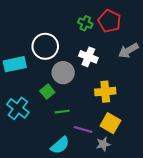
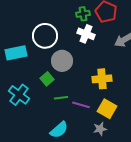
green cross: (85, 23) -> (83, 14), turned -32
white cross: (88, 57) -> (86, 34), moved
purple line: (83, 129) -> (81, 105), moved

